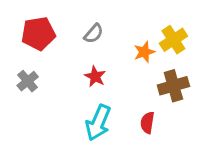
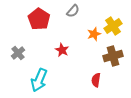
red pentagon: (38, 34) -> (39, 19), moved, turned -30
gray semicircle: (94, 34) -> (73, 11), moved
cyan arrow: (98, 123) -> (39, 80), moved

